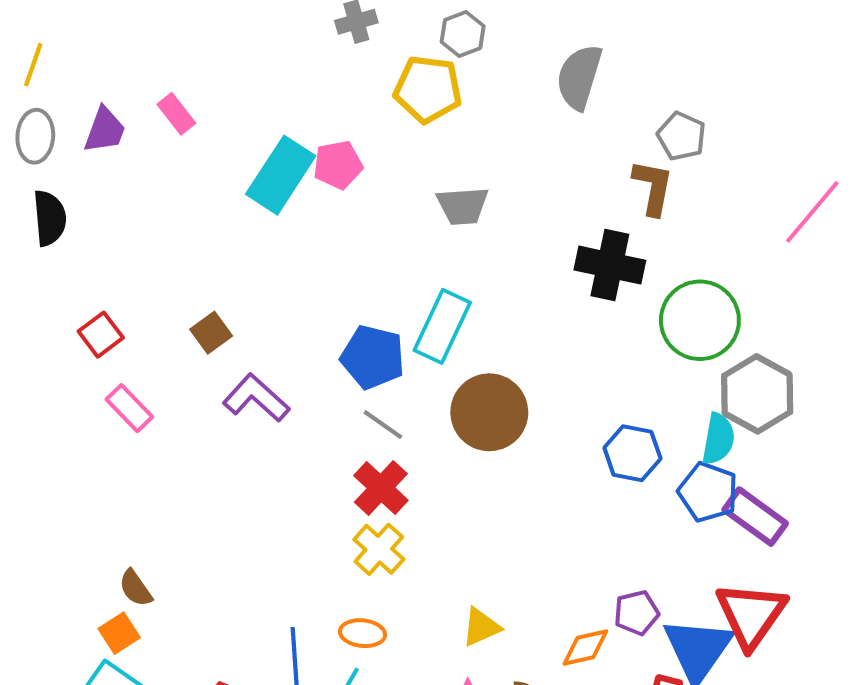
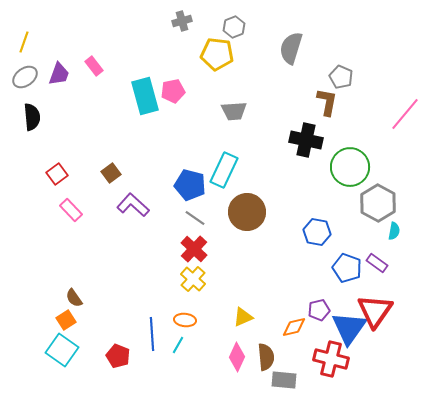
gray ellipse: (35, 136) -> (25, 77), turned 50
cyan rectangle: (281, 175) -> (145, 96), turned -48
cyan semicircle: (718, 439) -> (394, 231), moved, size x0.7
blue pentagon: (708, 492) -> (347, 268), moved
purple rectangle: (755, 517) -> (377, 263), size x0.7

